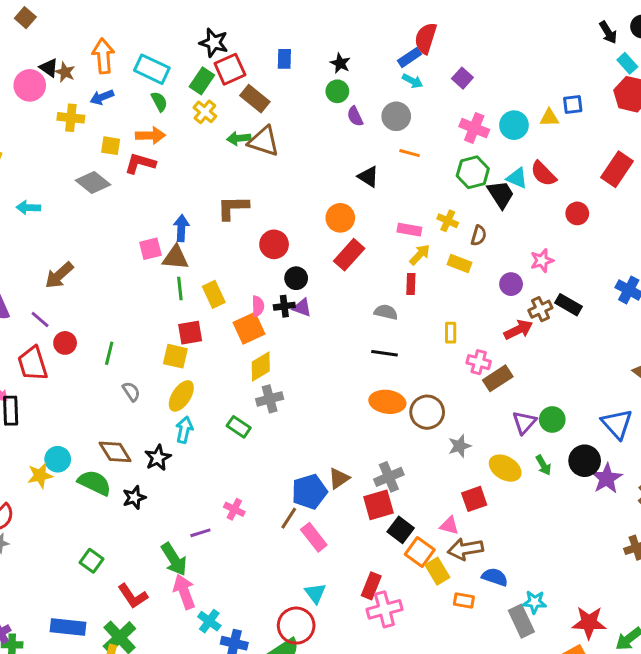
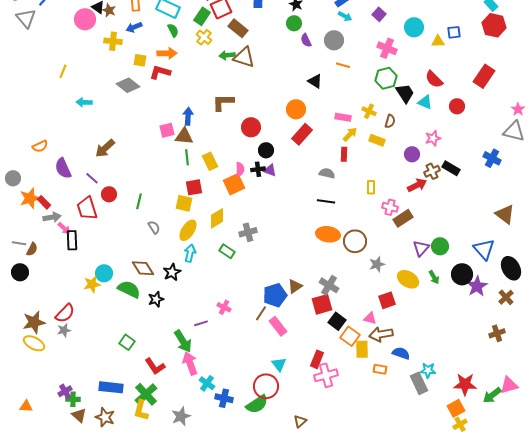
cyan circle: (514, 125) -> (414, 27), moved
cyan triangle: (517, 178) -> (425, 102), moved
yellow diamond: (261, 367) -> (217, 218), moved
gray cross: (389, 477) -> (329, 285), turned -36
yellow rectangle: (437, 571) -> (362, 349), turned 30

